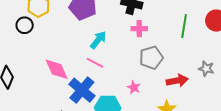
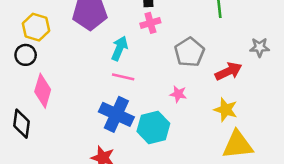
pink cross: (139, 29) -> (150, 23), moved
pink diamond: (57, 69) -> (43, 91), moved, turned 56

